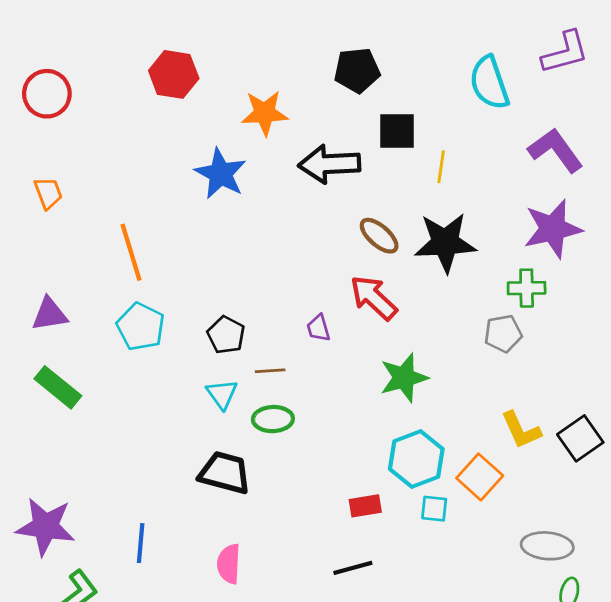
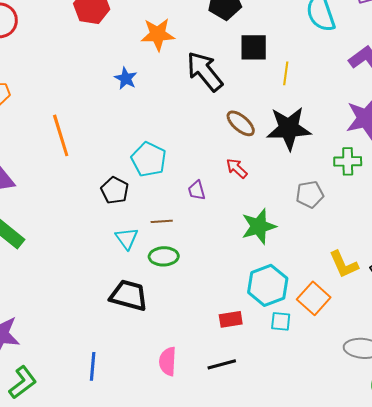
black arrow: (329, 164) -> (205, 71), turned 54
blue star: (221, 174) -> (126, 78), size x0.6
red arrow: (374, 298) -> (237, 168), size x0.6
cyan pentagon: (141, 327) -> (149, 159), moved
gray pentagon: (503, 334) -> (310, 194), moved
black pentagon: (226, 335) -> (115, 190), moved
blue line: (141, 543) -> (93, 366), moved
pink semicircle: (229, 564) -> (168, 361), moved

